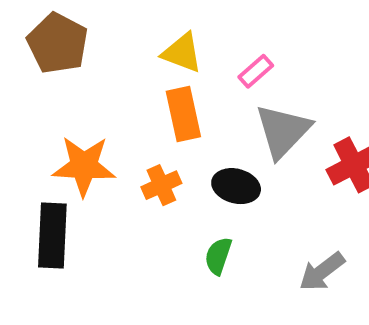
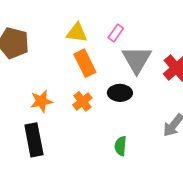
orange star: (84, 166) -> (41, 101), size x0.7
green semicircle: (218, 256) -> (121, 146), moved

